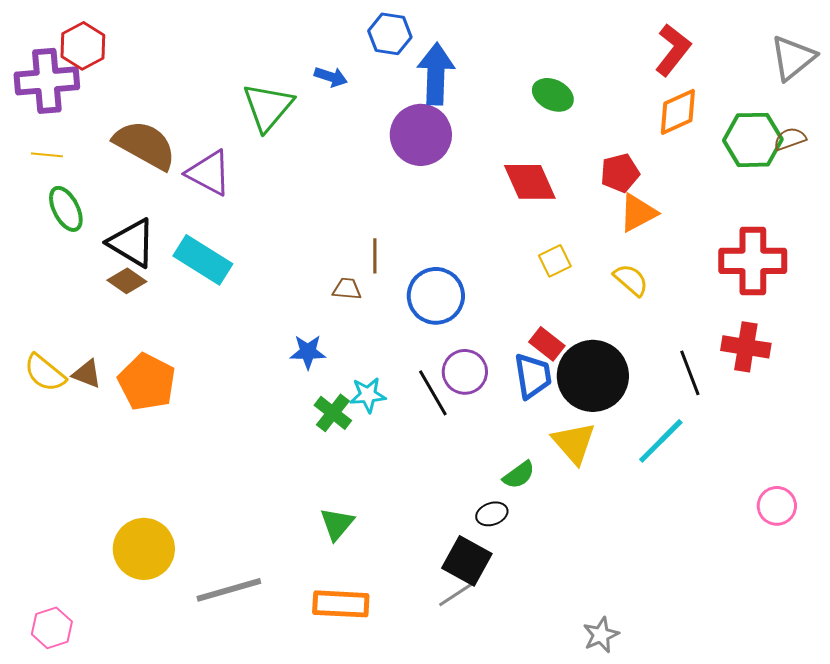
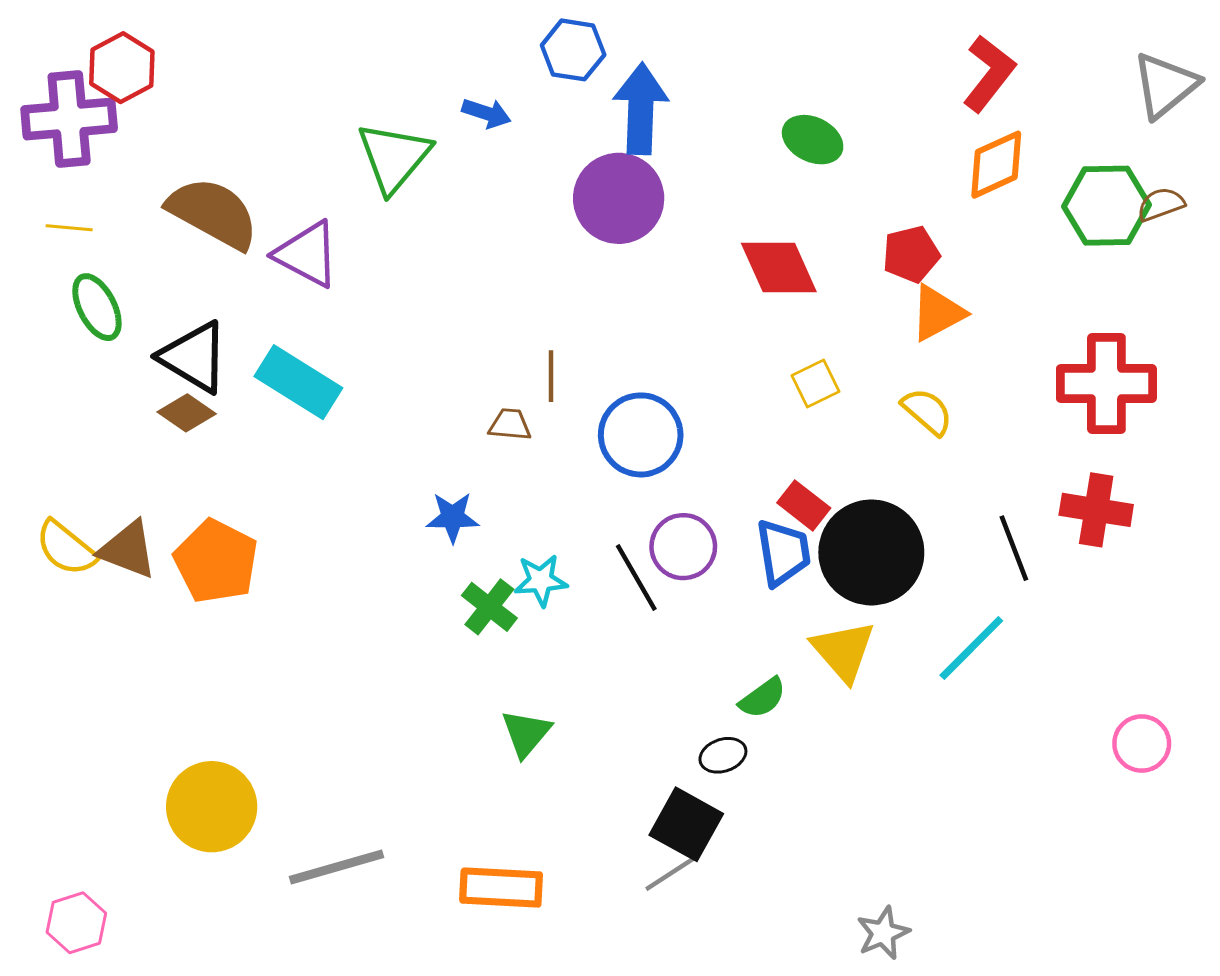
brown triangle: (87, 374) -> (128, 550), size x1.4
green triangle: (337, 524) -> (526, 733), moved

